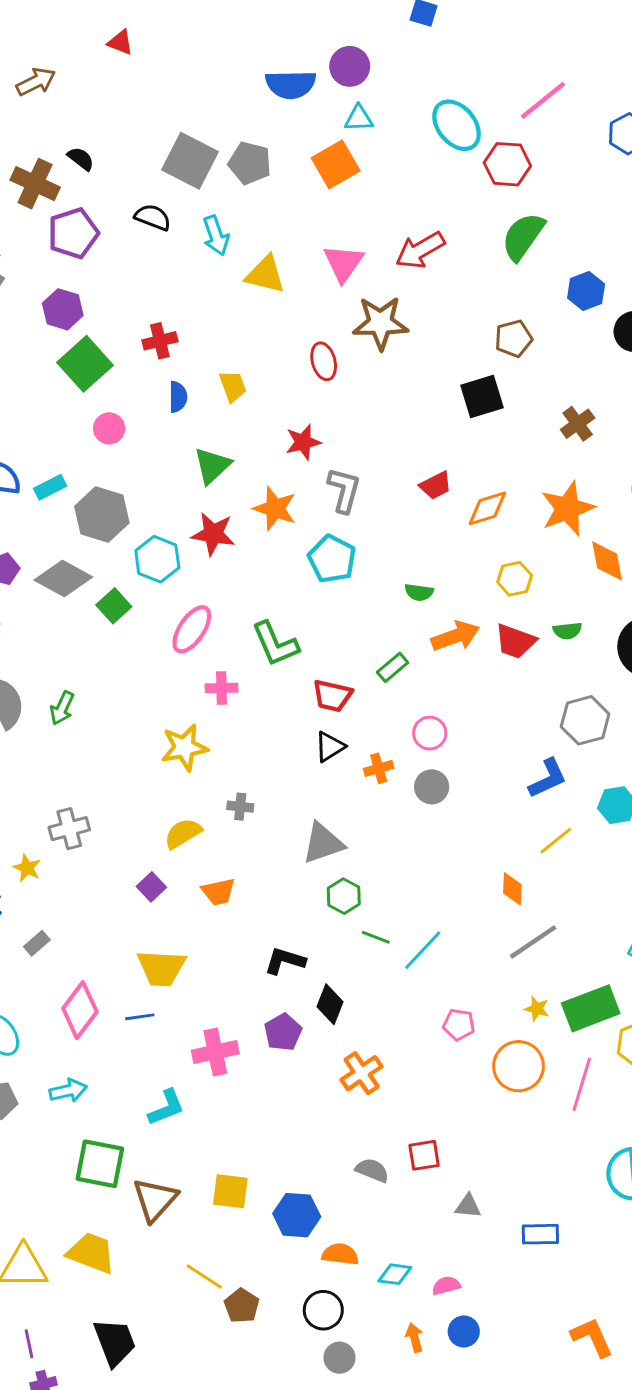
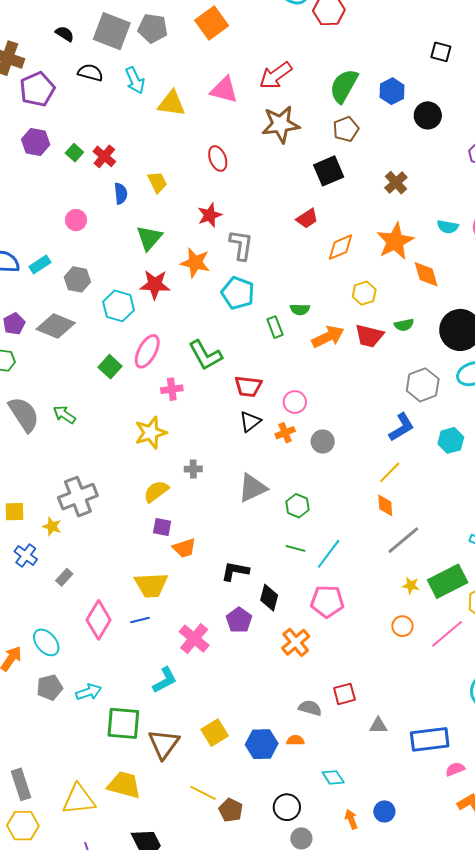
black semicircle: (81, 159) -> (65, 34), moved
green semicircle: (523, 236) -> (344, 86), moved
pink triangle: (343, 263) -> (224, 90), turned -44
brown star: (380, 323) -> (281, 124), moved
red cross: (160, 341) -> (104, 156), turned -30
green square: (85, 364) -> (74, 153), moved, size x0.5
red trapezoid: (436, 485) -> (307, 218), moved
gray hexagon: (102, 515) -> (77, 279), size x0.7
green square: (114, 606) -> (110, 367), moved
green rectangle: (393, 667) -> (275, 327), moved, turned -65
green arrow: (62, 708) -> (64, 415), turned 105
pink circle: (430, 733) -> (295, 402), moved
gray cross: (69, 829) -> (78, 497), size x1.4
yellow line: (556, 841) -> (390, 472), moved
purple square: (151, 887) -> (162, 527), moved, turned -30
orange trapezoid: (218, 892) -> (184, 548), moved
green hexagon: (344, 896) -> (297, 506), moved
pink pentagon: (459, 1025) -> (327, 601), moved, size x1.5
pink cross: (215, 1052) -> (194, 639), turned -32
orange circle: (519, 1066) -> (402, 626), size x0.6
pink line: (582, 1084) -> (447, 634), turned 39
cyan arrow: (68, 1091) -> (89, 692), moved
yellow square: (230, 1191) -> (215, 733), turned -32
blue rectangle: (540, 1234) -> (430, 739), size x1.5
orange semicircle: (340, 1254) -> (295, 740), moved, size x0.7
cyan diamond: (395, 1274) -> (333, 777), turned 55
pink semicircle: (446, 1286) -> (455, 769), moved

